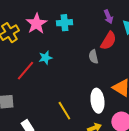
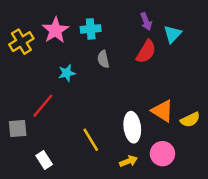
gray semicircle: (93, 57) -> (103, 59), moved
red line: (25, 71) -> (43, 106), moved

